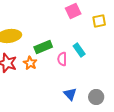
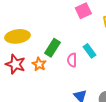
green rectangle: (43, 47) -> (52, 48), turned -36

